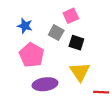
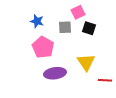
gray square: (56, 33) -> (65, 27), turned -32
black square: (76, 43) -> (89, 28), moved

